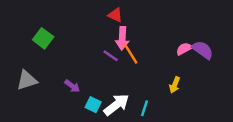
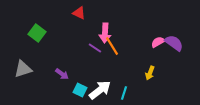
red triangle: (115, 15) -> (79, 13), moved

